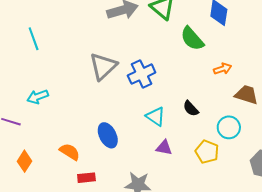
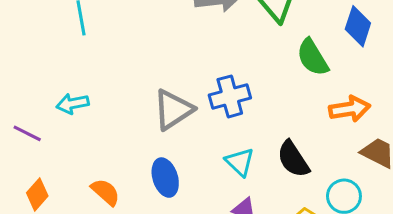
gray triangle: (103, 66) -> (173, 110), moved
orange arrow: (223, 69) -> (350, 109), size x1.5
black semicircle: (191, 108) -> (293, 159), size x1.5

